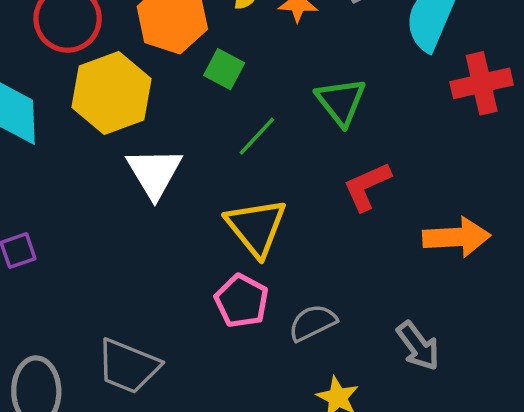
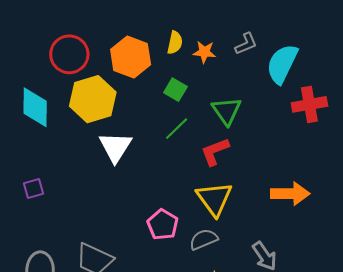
green square: (224, 69) -> (175, 90), moved
red L-shape: (367, 186) -> (215, 152), moved
yellow triangle: (256, 227) -> (214, 199), moved

